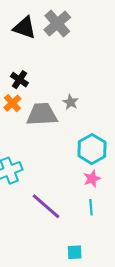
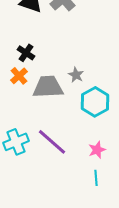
cyan hexagon: (92, 149) -> (95, 102), moved
purple line: (46, 206) -> (52, 142), moved

